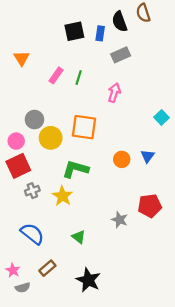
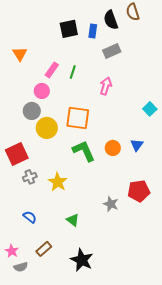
pink circle: (16, 141) -> (42, 91), moved
green L-shape: (75, 169) -> (84, 151), moved, turned 50
blue semicircle: (32, 234) -> (30, 217), size x0.6

